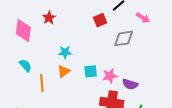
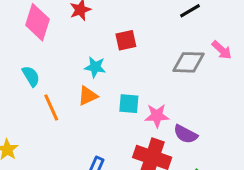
pink arrow: (143, 18) -> (222, 50), moved
red square: (100, 20) -> (126, 40), moved
orange line: (42, 83) -> (51, 108), turned -30

